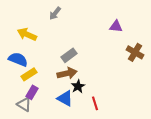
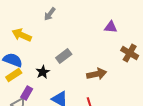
brown arrow: (67, 73) -> (97, 74), moved
yellow rectangle: (29, 74) -> (14, 75), moved
black star: (78, 86) -> (43, 72), moved

